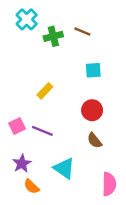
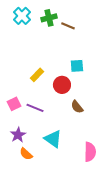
green cross: (53, 36) -> (49, 18), moved
cyan square: (93, 70) -> (77, 66), moved
red circle: (92, 110) -> (62, 85), moved
brown semicircle: (94, 140) -> (77, 107), moved

